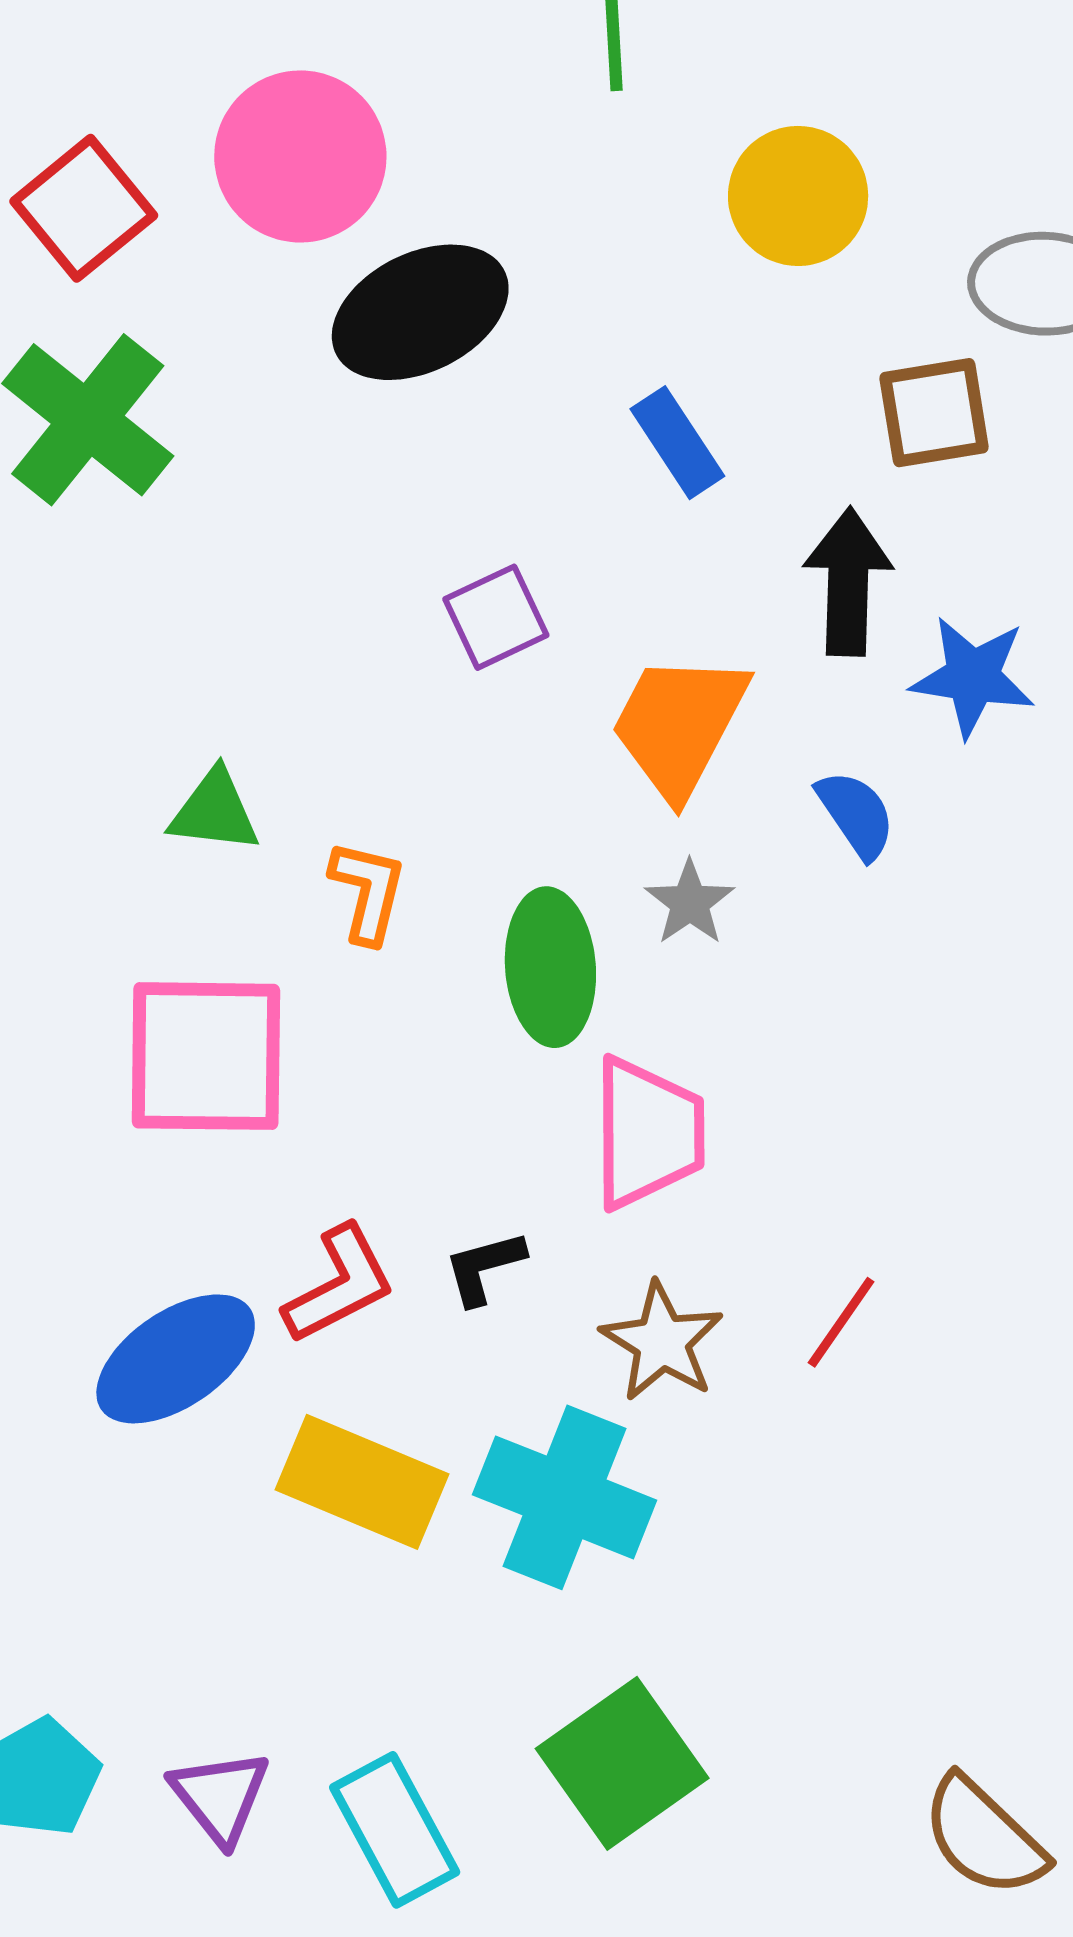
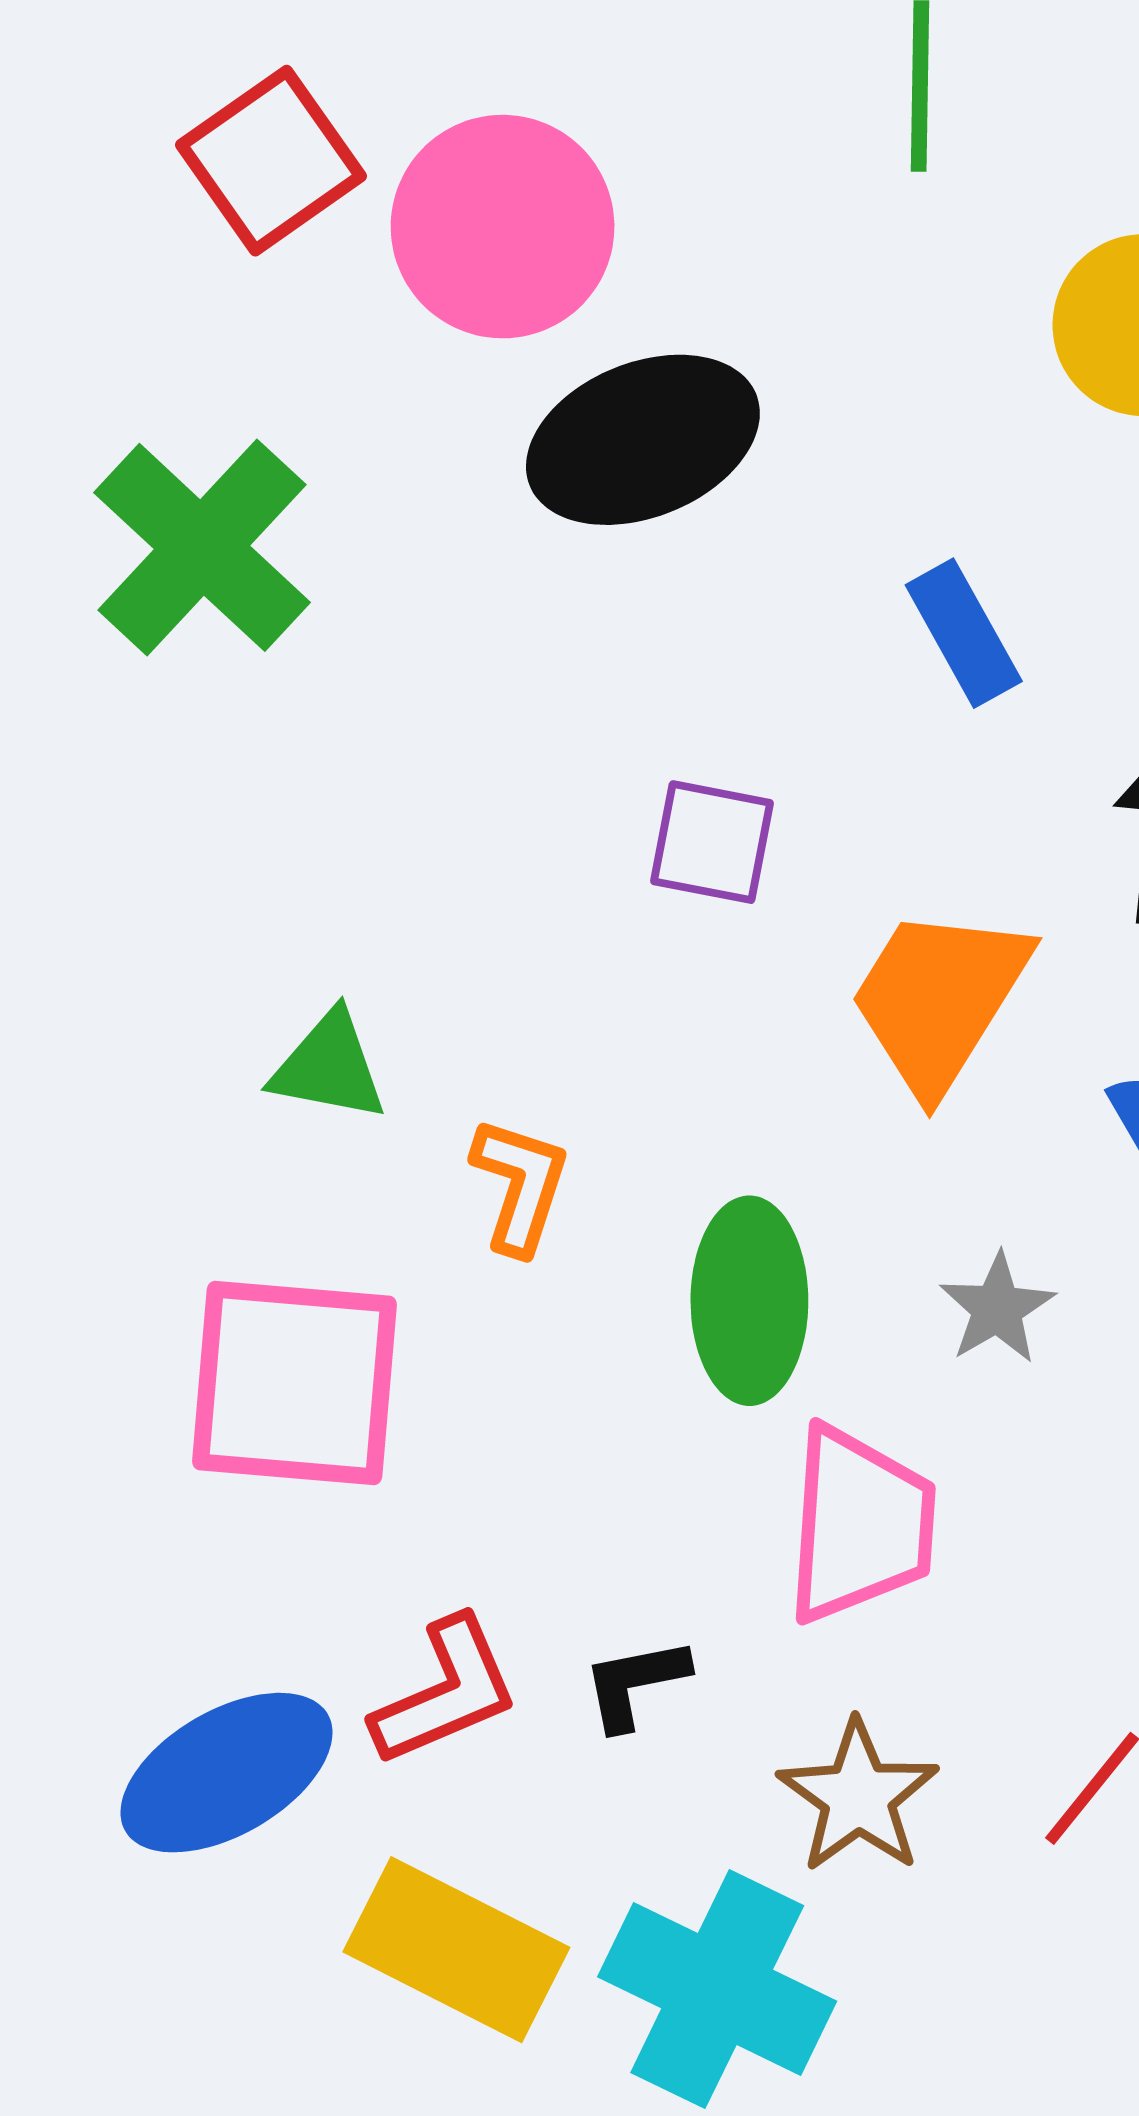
red square: (84, 208) -> (271, 161), moved
purple square: (496, 617) -> (712, 842), turned 32
gray star: (690, 903) -> (997, 1308), moved

